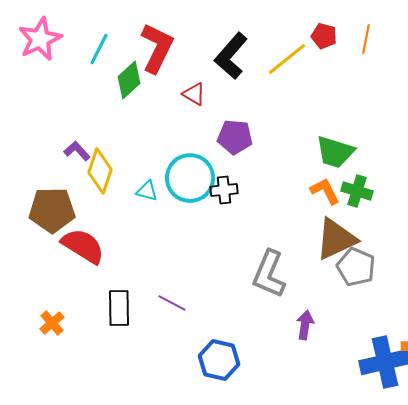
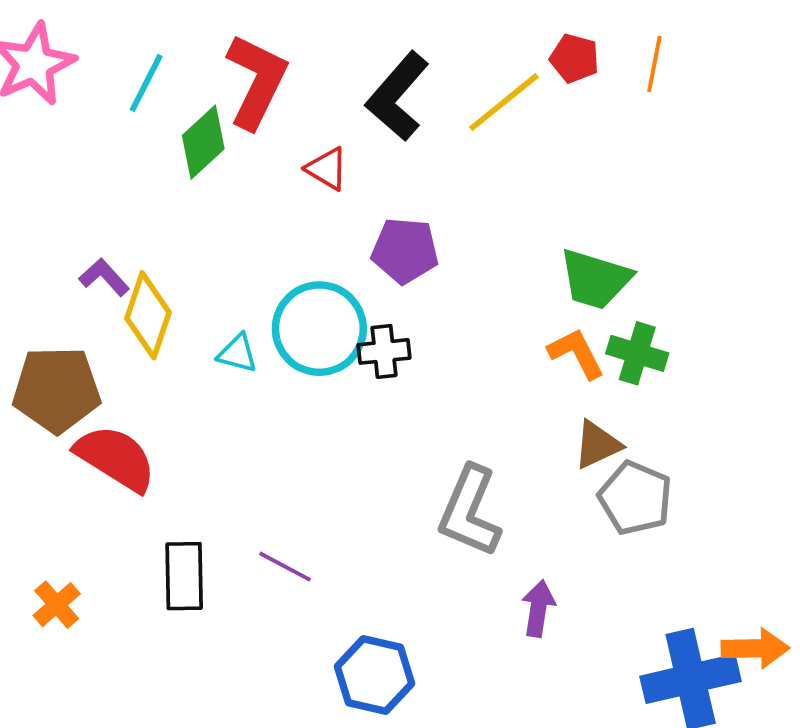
brown triangle: (336, 239) -> (597, 445), size x0.6

